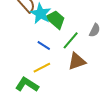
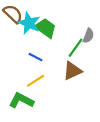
green line: (71, 40) -> (76, 48), moved

